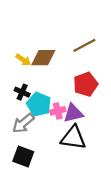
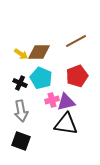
cyan pentagon: (39, 104) -> (41, 78), moved
gray arrow: (23, 123) -> (21, 111), turned -60

